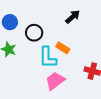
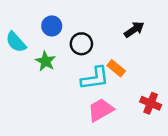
cyan L-shape: (48, 57) -> (95, 78), turned -105

